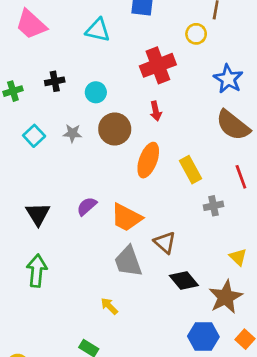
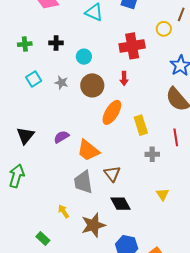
brown star: (226, 297) -> (93, 225), moved

